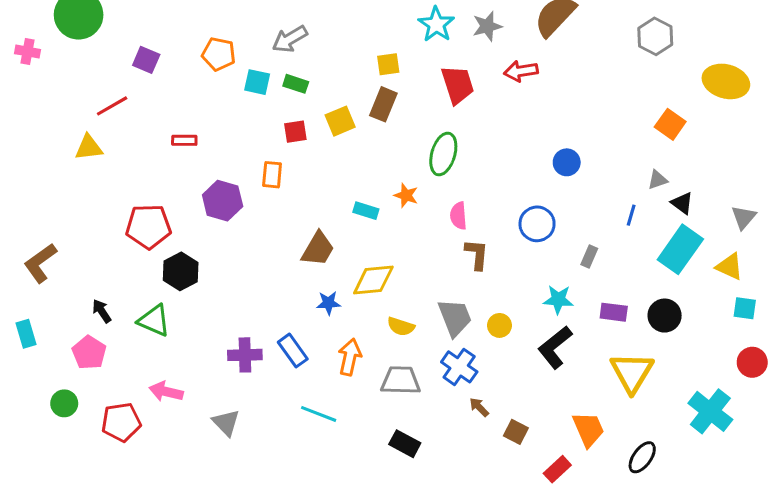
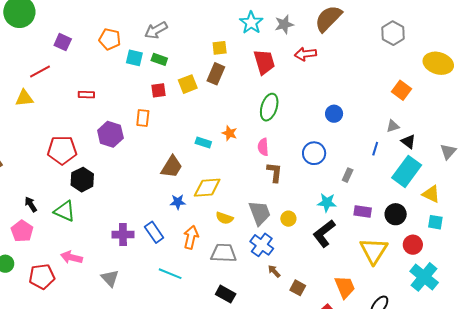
green ellipse: (443, 154) -> (269, 107), moved
yellow triangle: (730, 267) -> (431, 194), moved
cyan square: (745, 308) -> (435, 222), moved
red circle: (752, 362) -> (413, 245), moved

